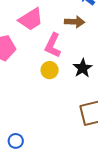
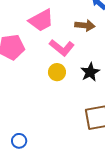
pink L-shape: (53, 45) -> (62, 48), turned -80

